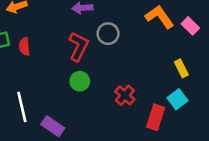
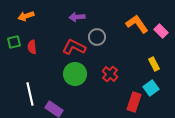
red L-shape: (78, 46) -> (74, 47), turned -90
green circle: (80, 81) -> (75, 74), size x1.5
red cross: (125, 95) -> (110, 74), moved

